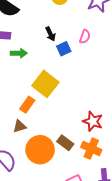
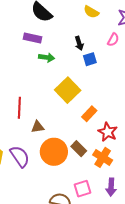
pink semicircle: (85, 37) -> (113, 40), moved
orange rectangle: (27, 105) -> (89, 114), moved

